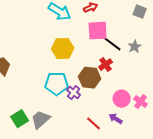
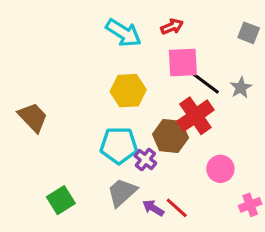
red cross: (106, 65) -> (195, 116), size x1.6
pink cross: (141, 102) -> (250, 205), moved, turned 32
purple arrow: (116, 119) -> (153, 208), moved
gray trapezoid: (41, 120) -> (122, 192), moved

